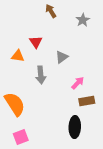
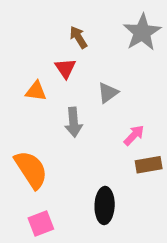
brown arrow: (51, 11) -> (78, 37), moved
gray star: (83, 20) -> (142, 32), size x1.6
black ellipse: (75, 127) -> (105, 206), moved

